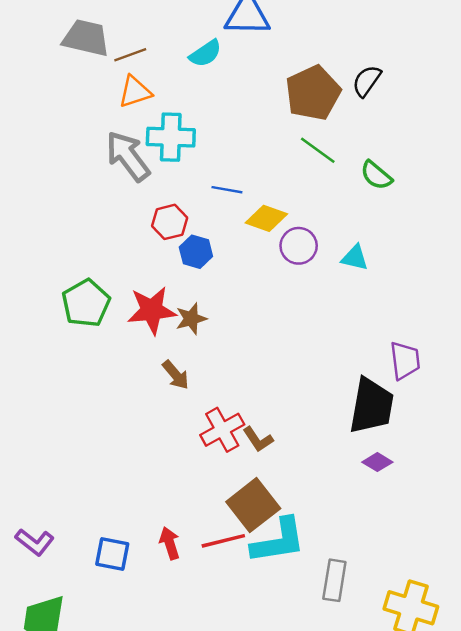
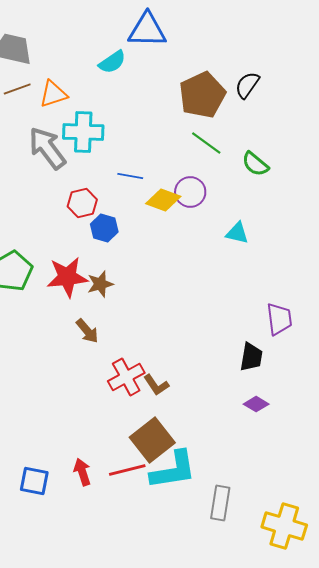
brown line: (130, 55) -> (17, 89), moved
purple circle: (299, 246) -> (190, 192), moved
black trapezoid: (371, 406) -> (251, 357), size x0.6

